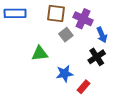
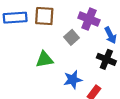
brown square: (56, 14) -> (44, 16), moved
black cross: (97, 57) -> (106, 59), turned -30

